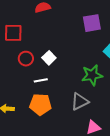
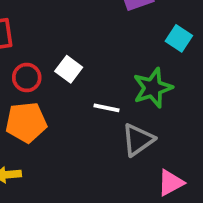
white line: (41, 80) -> (106, 108), moved, turned 32
orange pentagon: (40, 104) -> (26, 122), moved

